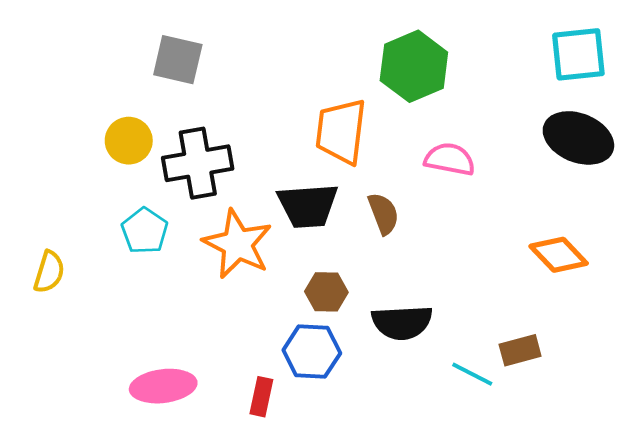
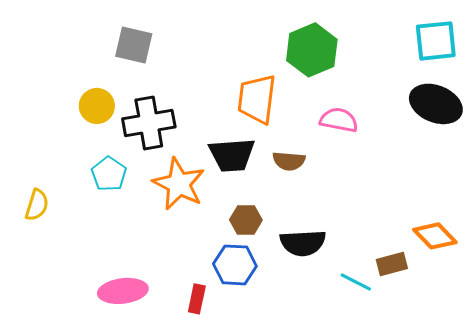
brown semicircle: (383, 214) -> (289, 161), turned 116
orange diamond: (559, 255) -> (435, 236), moved

